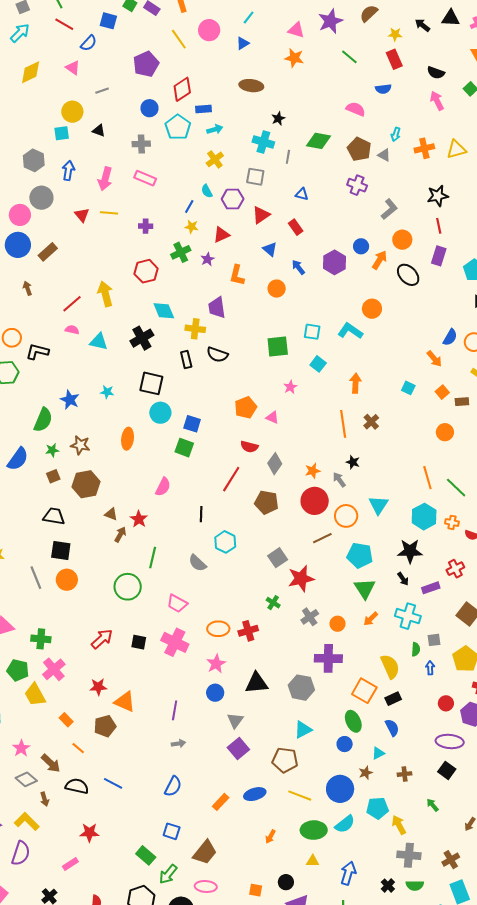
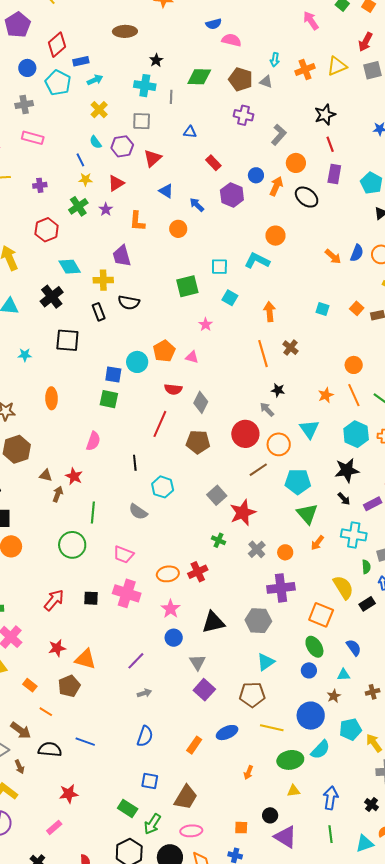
blue semicircle: (383, 89) -> (214, 24), moved
blue line: (189, 207) -> (80, 160), turned -48
red rectangle: (296, 227) -> (213, 163), moved
orange arrow: (434, 359) -> (333, 257), moved
cyan circle: (160, 413) -> (137, 362), moved
orange circle: (445, 432) -> (354, 365), moved
orange star: (313, 471) -> (326, 395), moved
black rectangle: (393, 699) -> (367, 604), moved
purple line: (175, 710) -> (136, 661), turned 42
cyan triangle: (378, 753) -> (344, 675), turned 32

